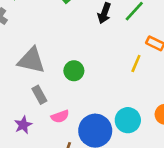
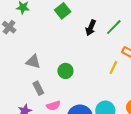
gray triangle: (31, 60) -> (33, 62), size x0.7

